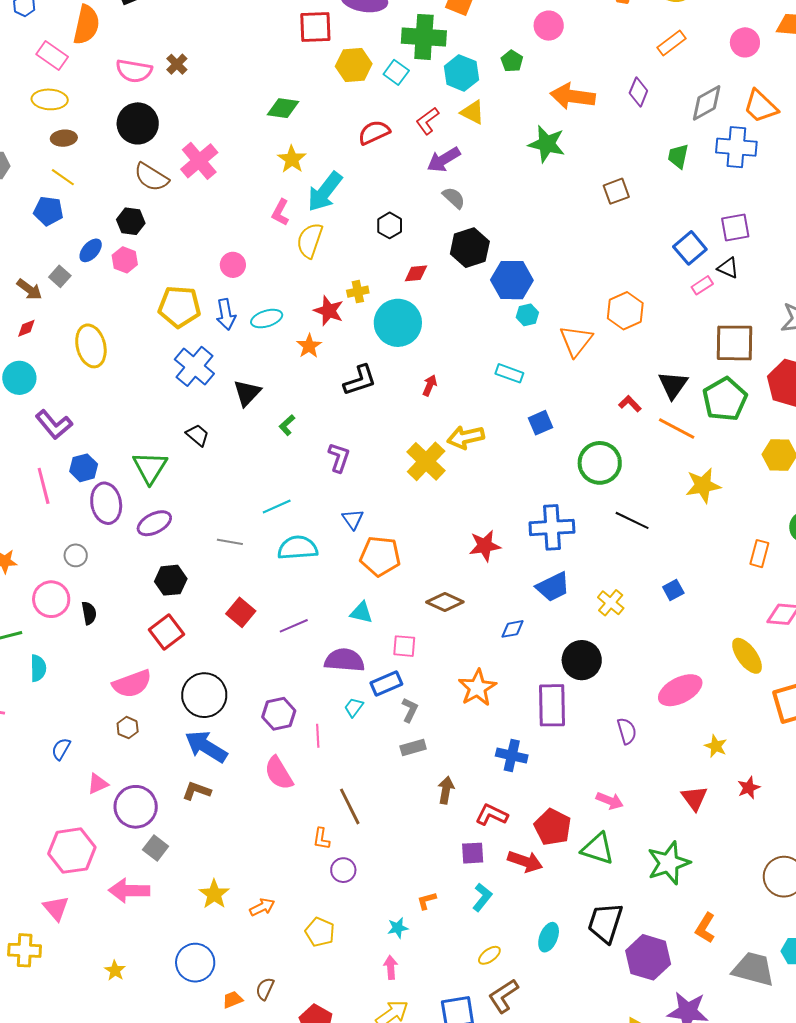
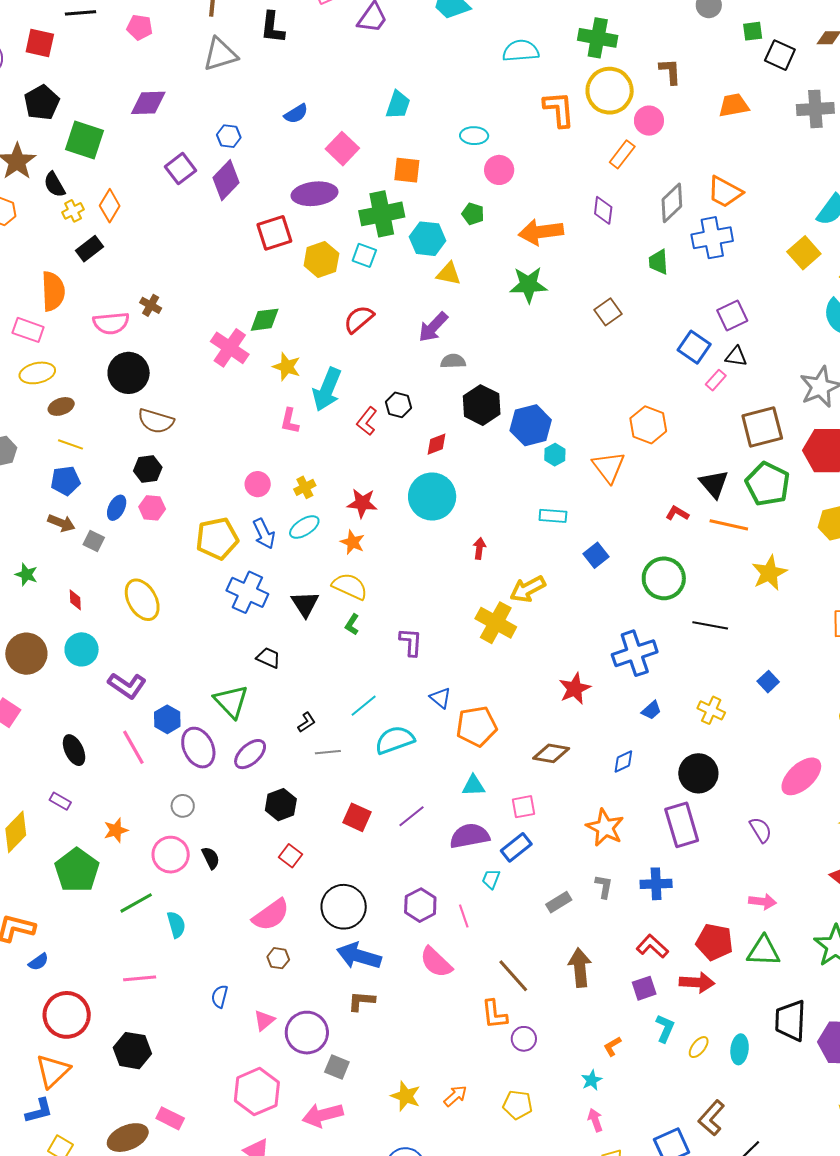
pink circle: (745, 42) -> (649, 121), moved
red L-shape: (427, 121) -> (367, 421), moved
pink cross: (199, 161) -> (230, 348), moved
gray semicircle: (454, 198) -> (453, 361), turned -30
yellow semicircle: (310, 240) -> (350, 586), moved, turned 111
brown arrow: (29, 289) -> (61, 523), moved
yellow cross: (358, 292) -> (305, 487), moved
red diamond: (26, 328) -> (75, 600), turned -55
black L-shape: (360, 380) -> (307, 722), moved, size x0.6
blue trapezoid: (553, 587) -> (651, 710), size x0.6
red square: (166, 632) -> (290, 856), size x0.7
gray L-shape: (410, 710) -> (604, 887), moved
brown arrow: (446, 790) -> (580, 968), moved, size x1.4
red L-shape: (492, 815) -> (652, 946), turned 32
orange L-shape: (321, 839) -> (494, 1014), size x1.4
yellow ellipse: (489, 955) -> (699, 1047), moved

